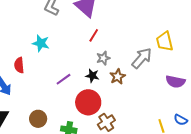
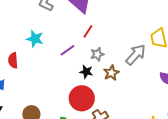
purple line: (64, 79) -> (67, 50), moved

